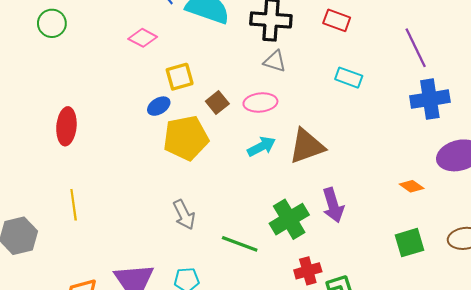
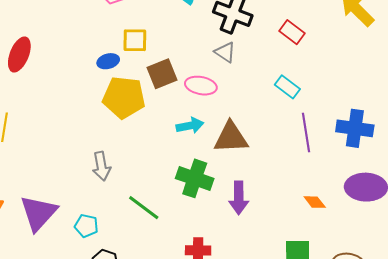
purple line: (416, 48) -> (306, 133), moved
brown square: (217, 102) -> (162, 74), size x1.4
green cross: (289, 219) -> (195, 178), moved, turned 33

